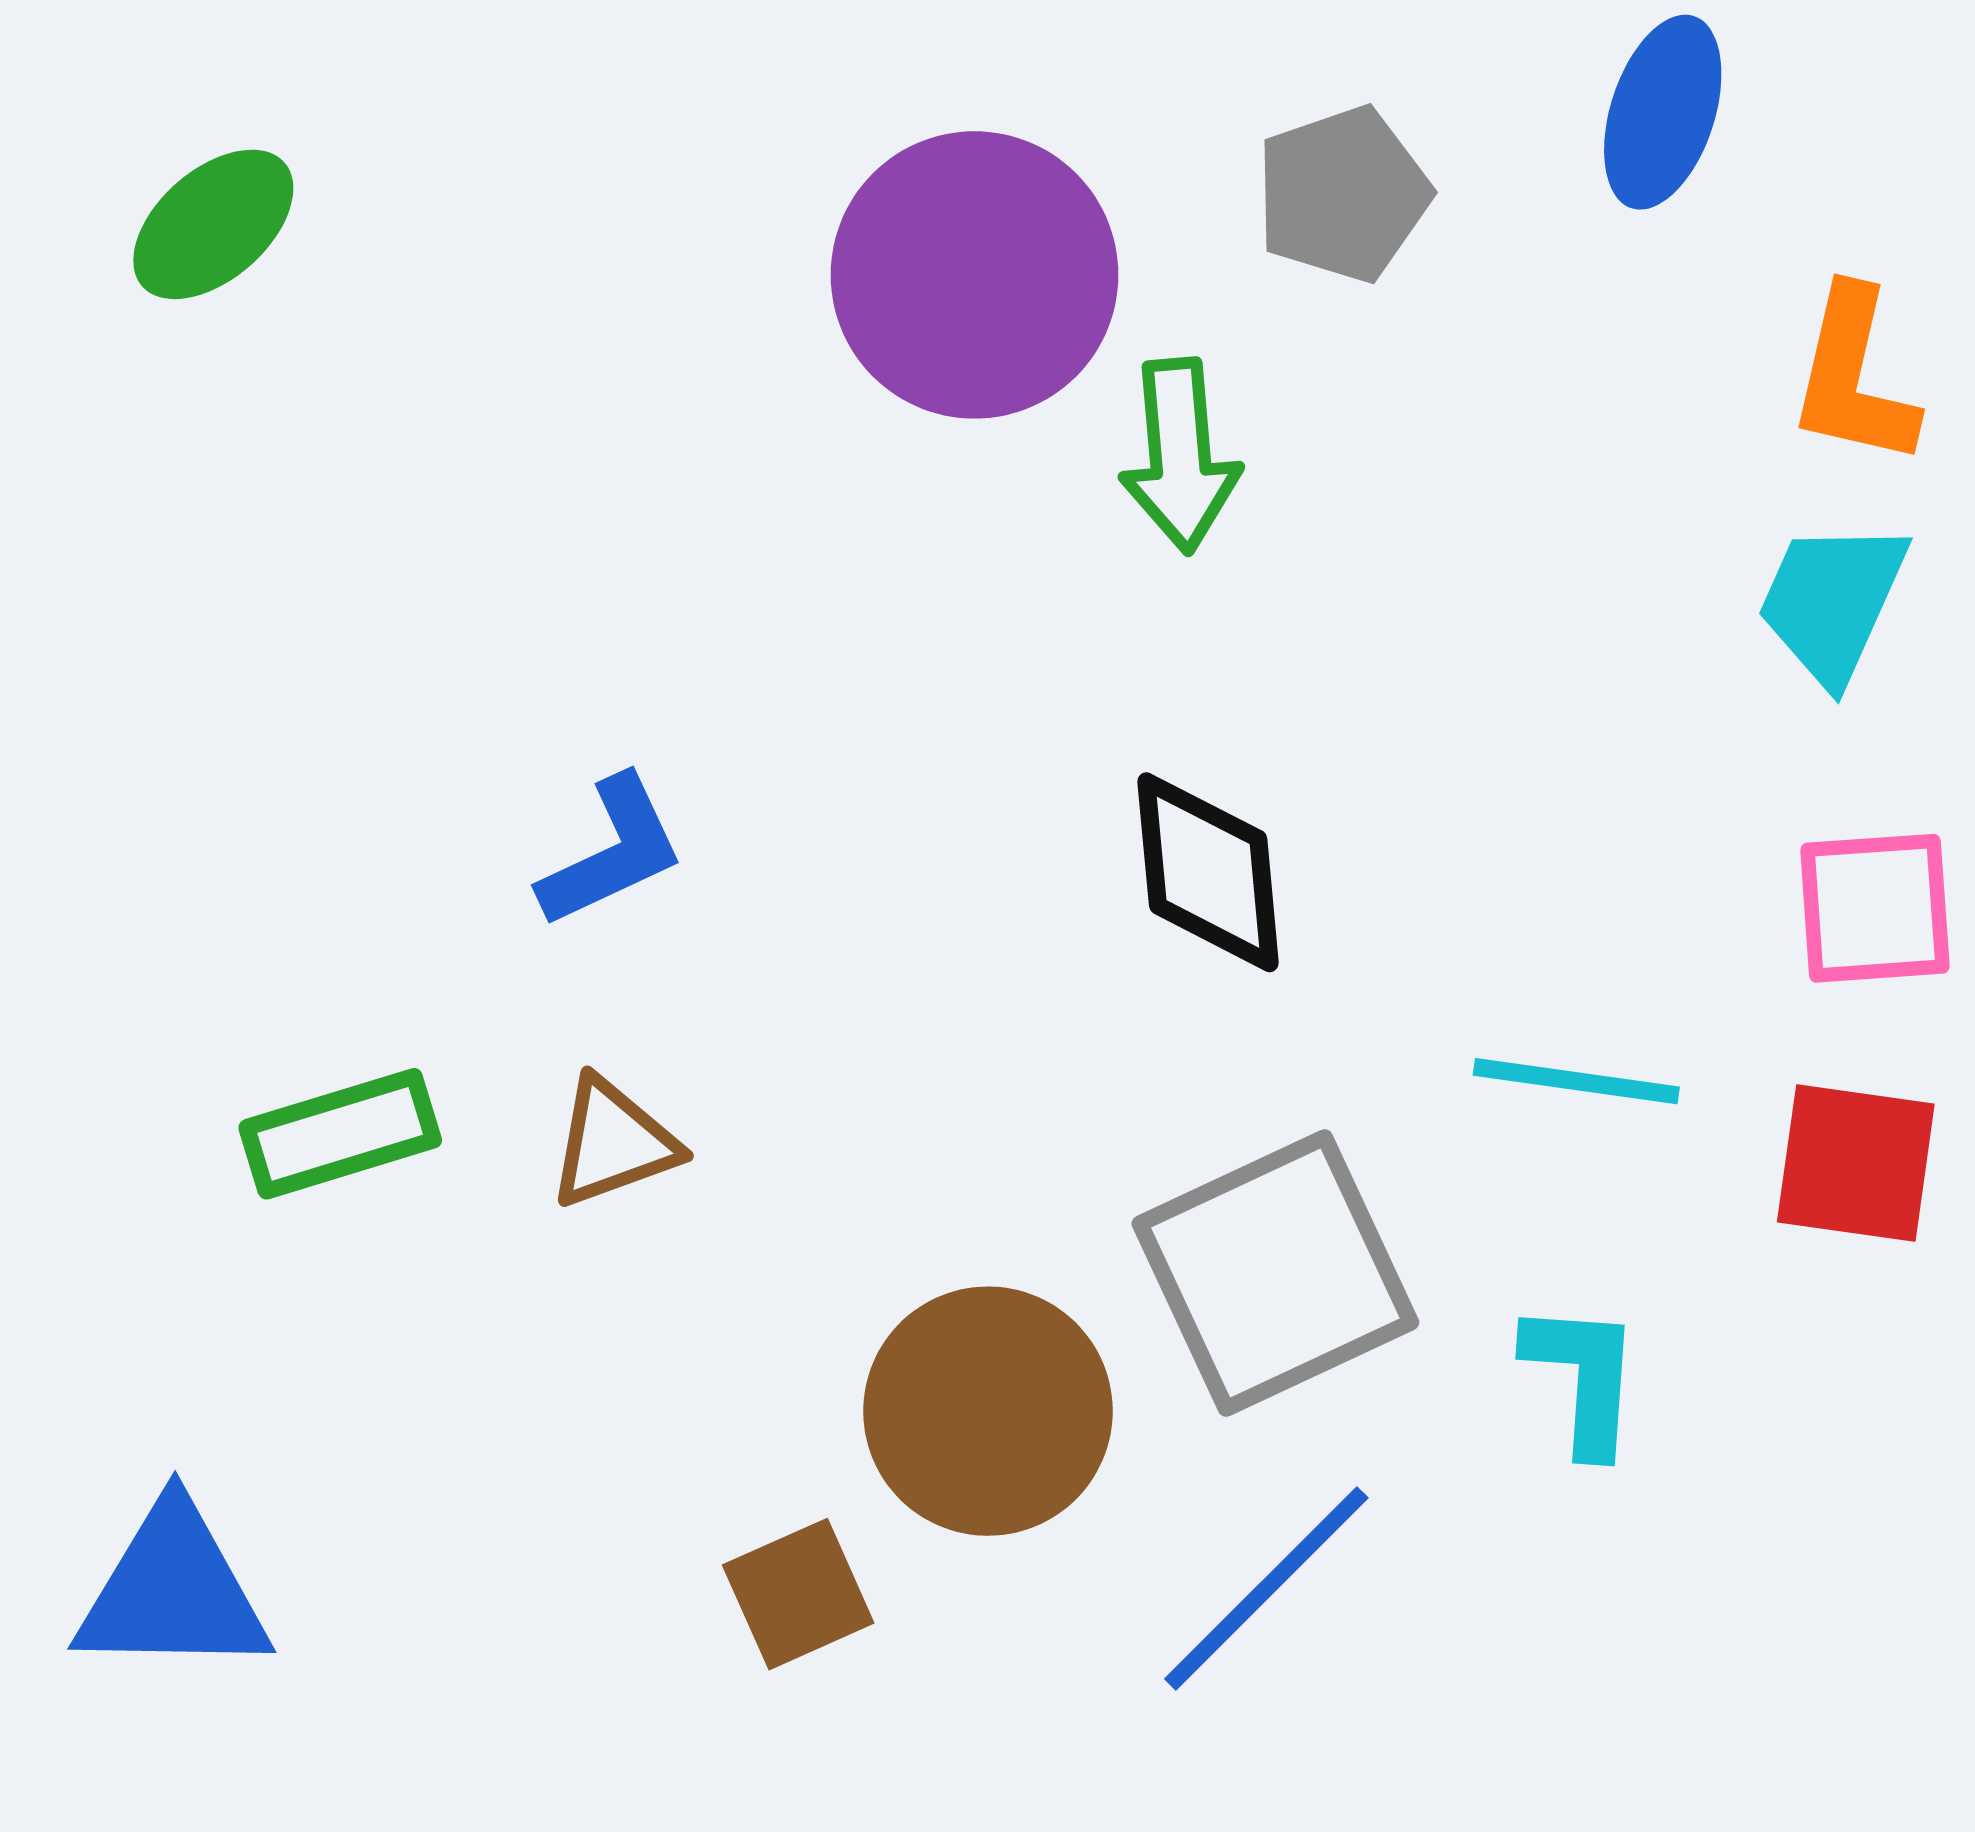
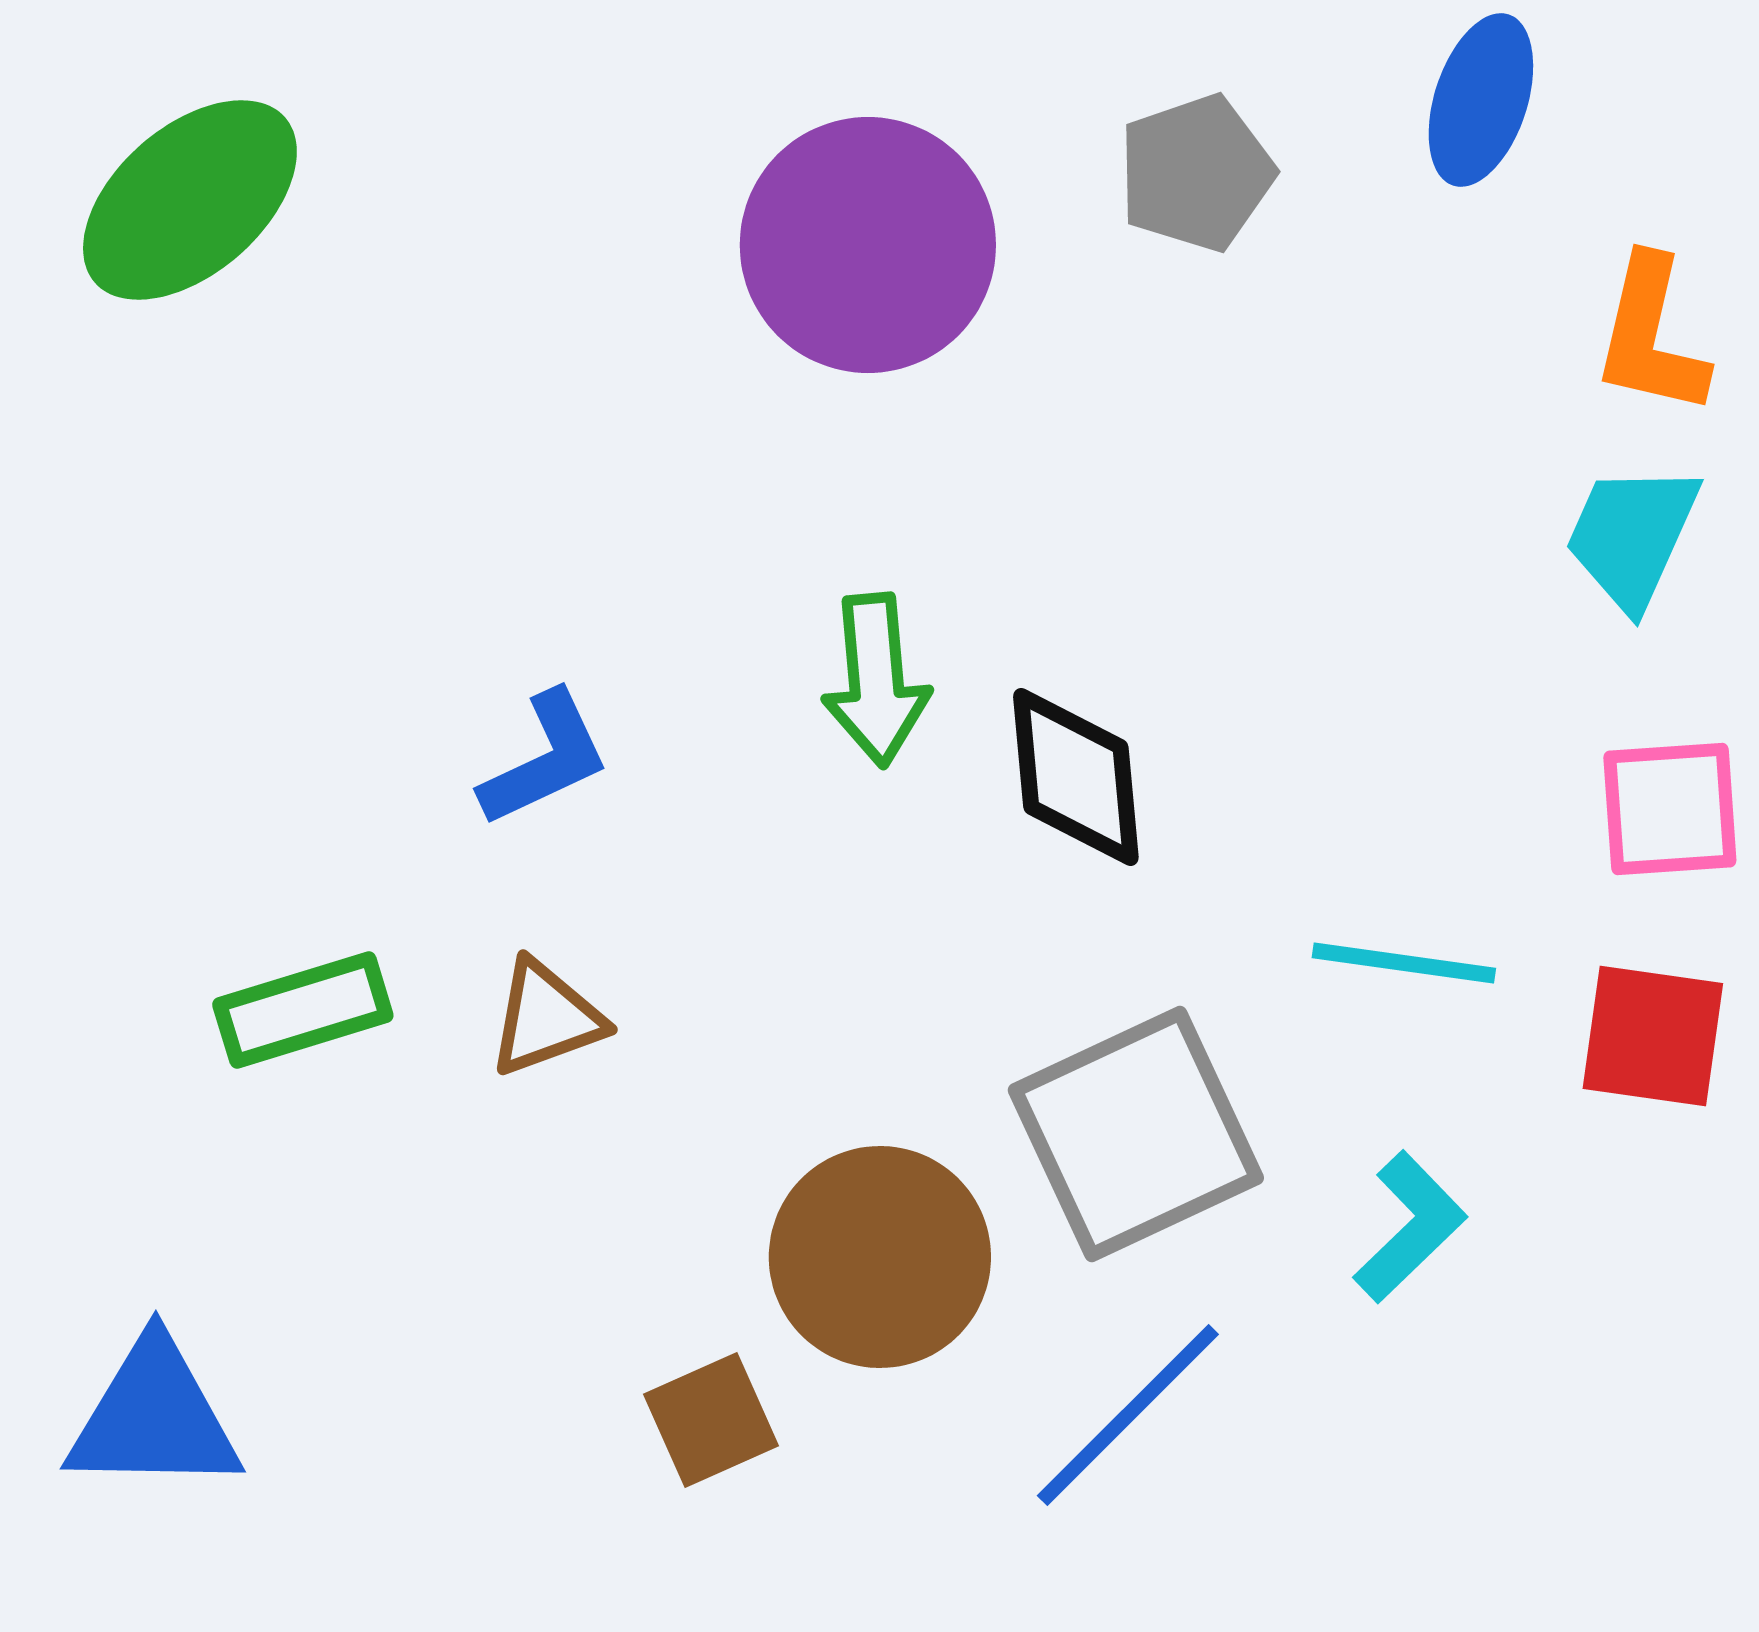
green ellipse: (213, 224) -> (190, 200), size x1.5
green arrow: (1180, 456) -> (876, 680), moved
cyan L-shape: (1583, 1377) -> (1410, 1227), turned 42

